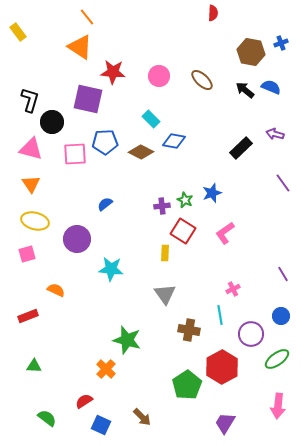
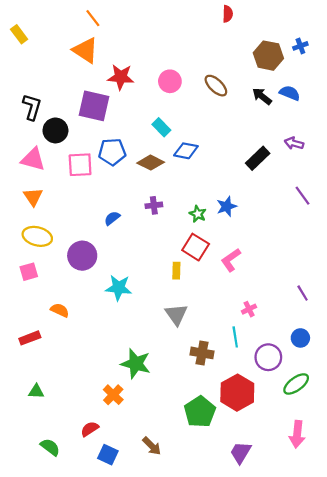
purple cross: (162, 206) -> (154, 205), moved
pink L-shape: (225, 233) -> (231, 260), moved

